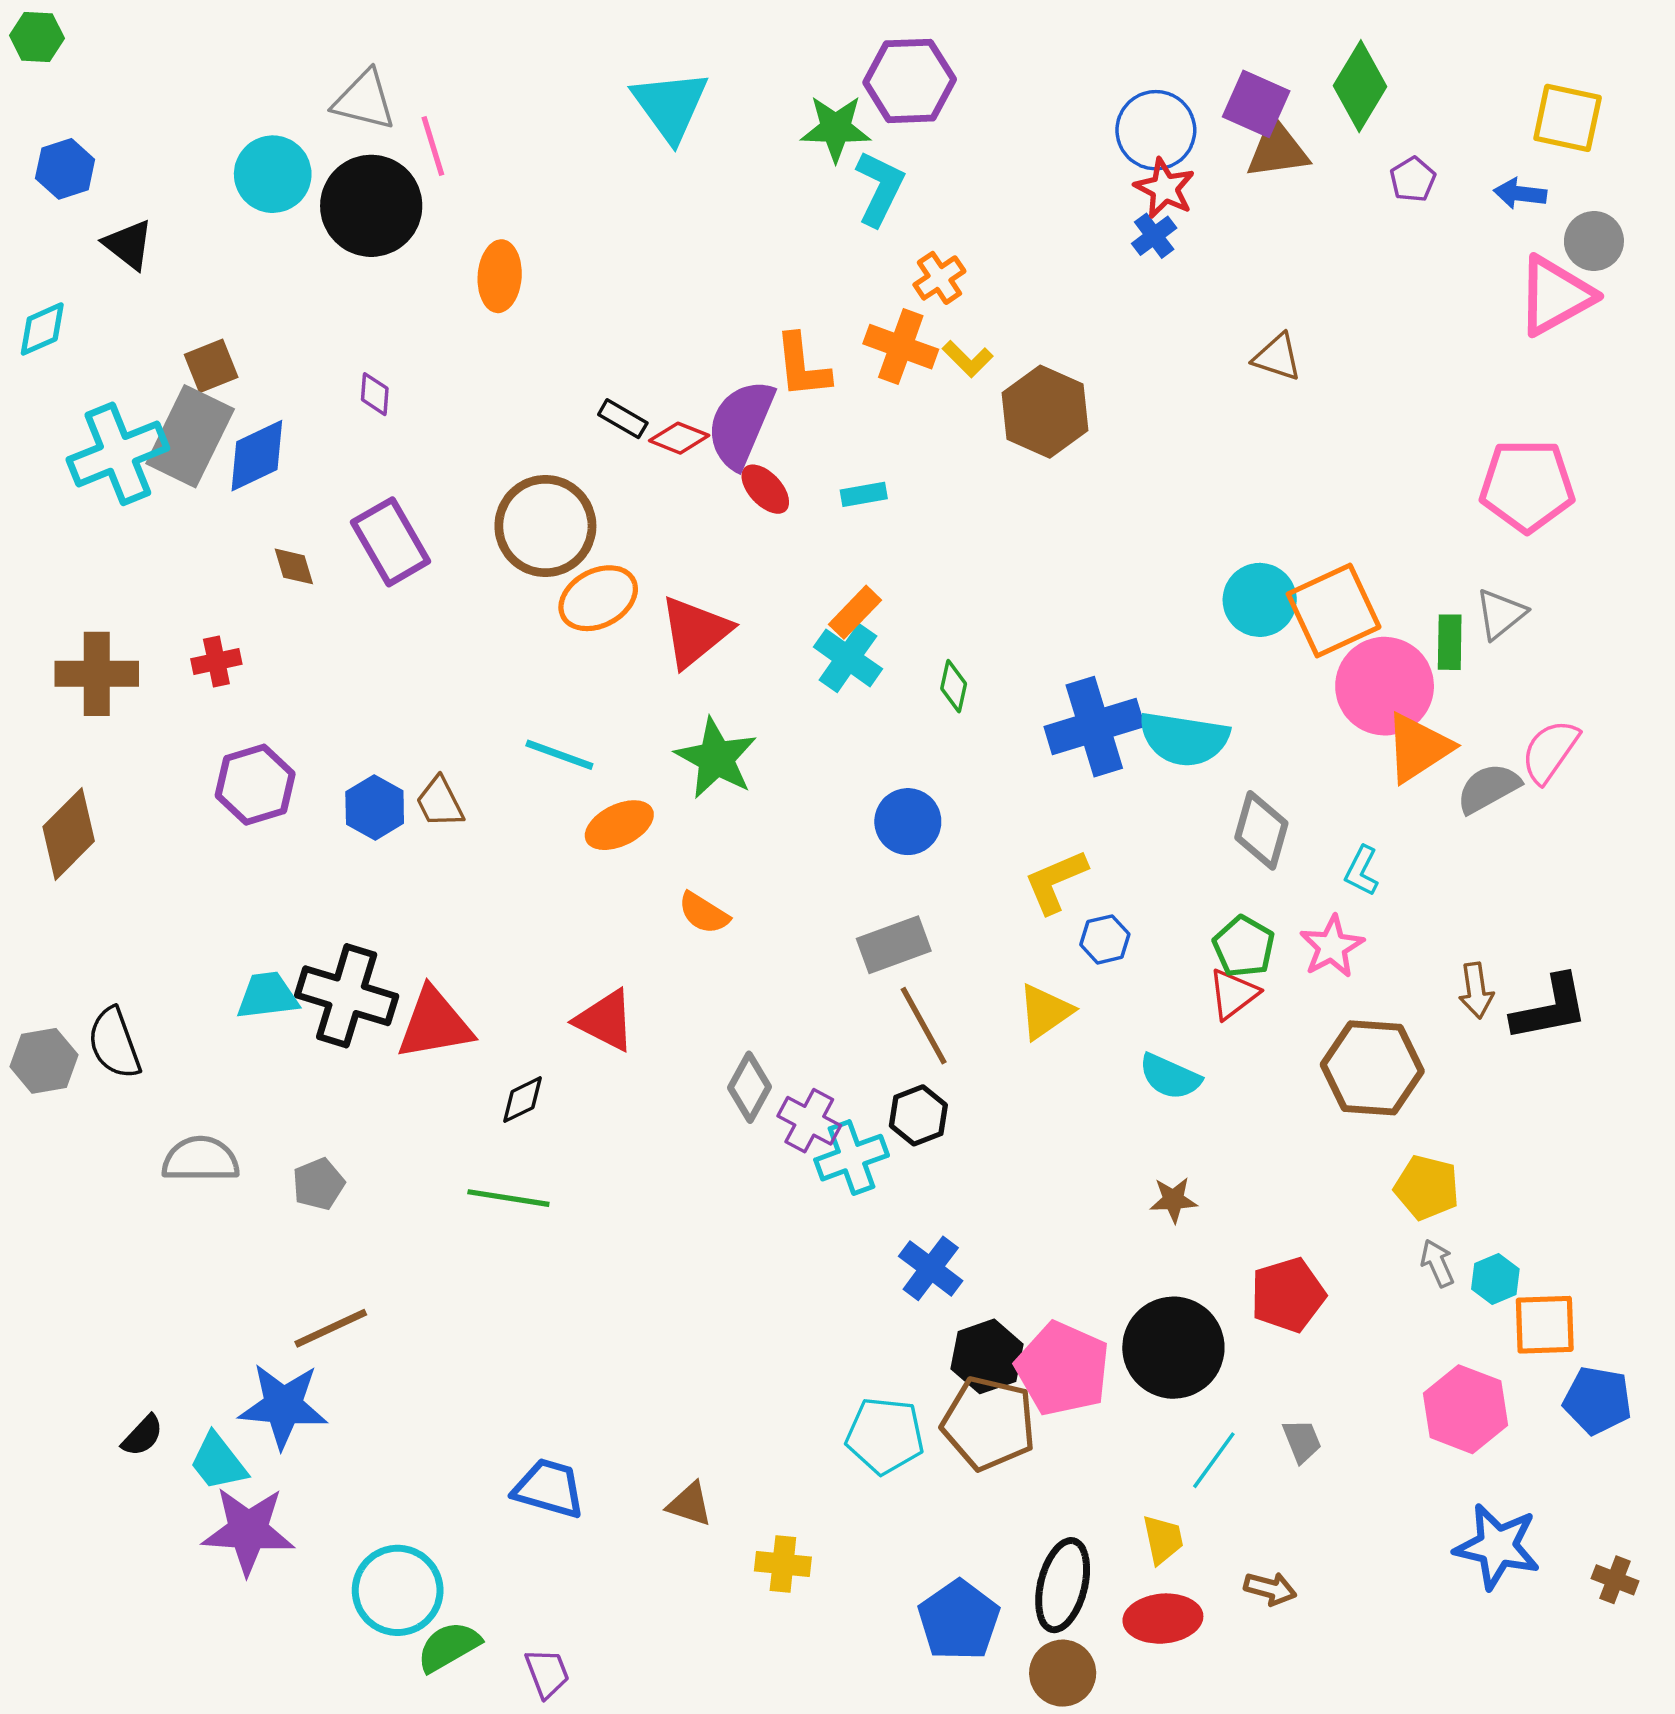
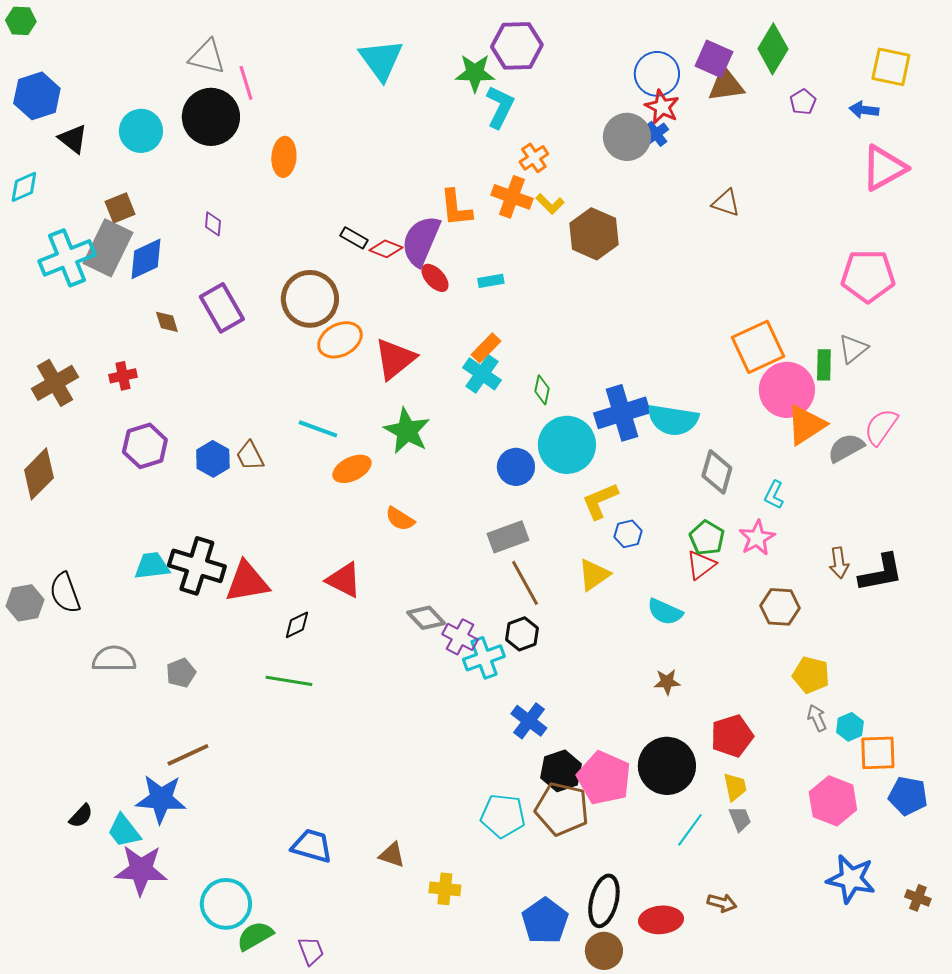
blue hexagon: (65, 169) -> (37, 96), size x1.4
cyan circle: (273, 174) -> (141, 131), moved
gray circle: (1594, 241) -> (627, 137), moved, size x1.4
cyan circle: (1260, 600) -> (567, 445), moved, size x1.4
brown cross: (97, 674) -> (55, 383), turned -30
brown hexagon: (1372, 1068) -> (780, 607), size x0.7
gray diamond: (749, 1087) -> (426, 618), turned -72
yellow trapezoid: (1163, 1539) -> (735, 787), moved

